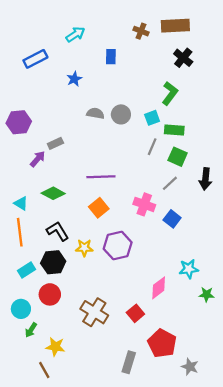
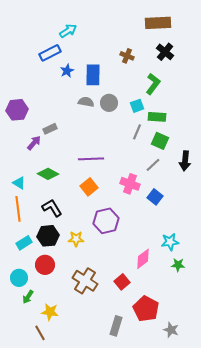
brown cross: (141, 31) -> (127, 56), moved
blue rectangle: (111, 57) -> (93, 75), moved, size x1.5
blue rectangle: (35, 59) -> (50, 53), moved
yellow star: (84, 248) -> (76, 239), moved
green star: (206, 294) -> (178, 265), moved

